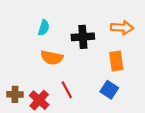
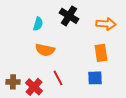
black cross: (83, 37) -> (69, 16), moved, turned 36
blue square: (109, 90) -> (95, 78), turned -35

